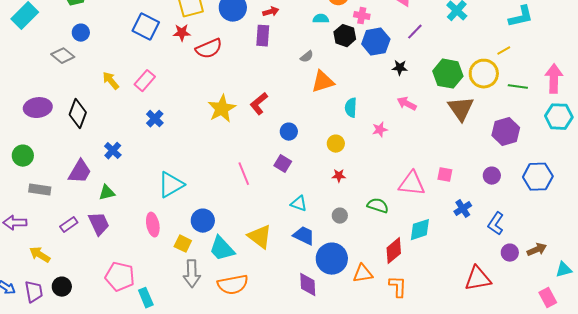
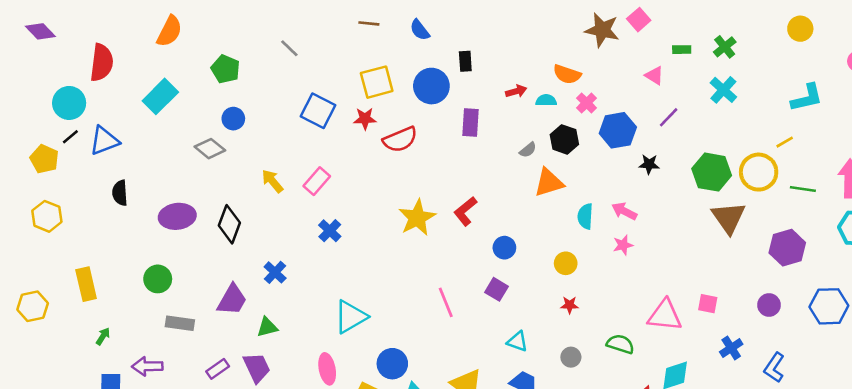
red arrow: (271, 12) -> (516, 91), moved
pink cross: (362, 16) -> (587, 103), moved, turned 35
black hexagon: (345, 36) -> (564, 139), moved
pink arrow: (407, 104) -> (624, 211), moved

